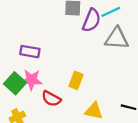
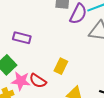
pink star: (32, 80) -> (21, 81), moved

